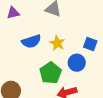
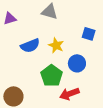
blue square: (90, 44) -> (89, 34), moved

